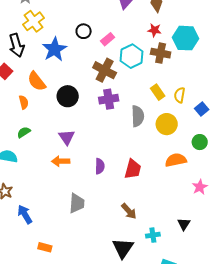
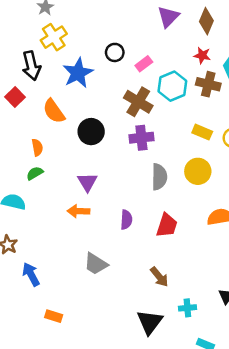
yellow rectangle: (158, 92) -> (202, 132), turned -35
orange semicircle: (24, 102) -> (37, 147), moved
gray semicircle: (138, 116) -> (159, 177), moved
yellow circle: (167, 124) -> (198, 171), moved
gray trapezoid: (77, 203) -> (96, 264), turned 115

